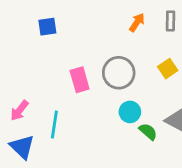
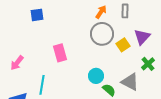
gray circle: (119, 73) -> (102, 34), moved
pink arrow: (19, 111) -> (17, 63), moved

